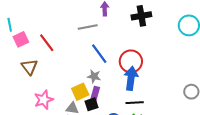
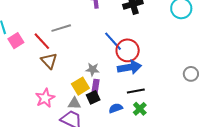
gray line: (88, 27) -> (61, 28), moved
blue line: (99, 54) -> (113, 41), moved
brown triangle: (29, 67) -> (49, 61), moved
blue arrow: (131, 78) -> (129, 67), turned 80

